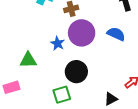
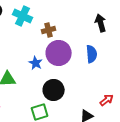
blue semicircle: (116, 34) -> (92, 54), turned 60

